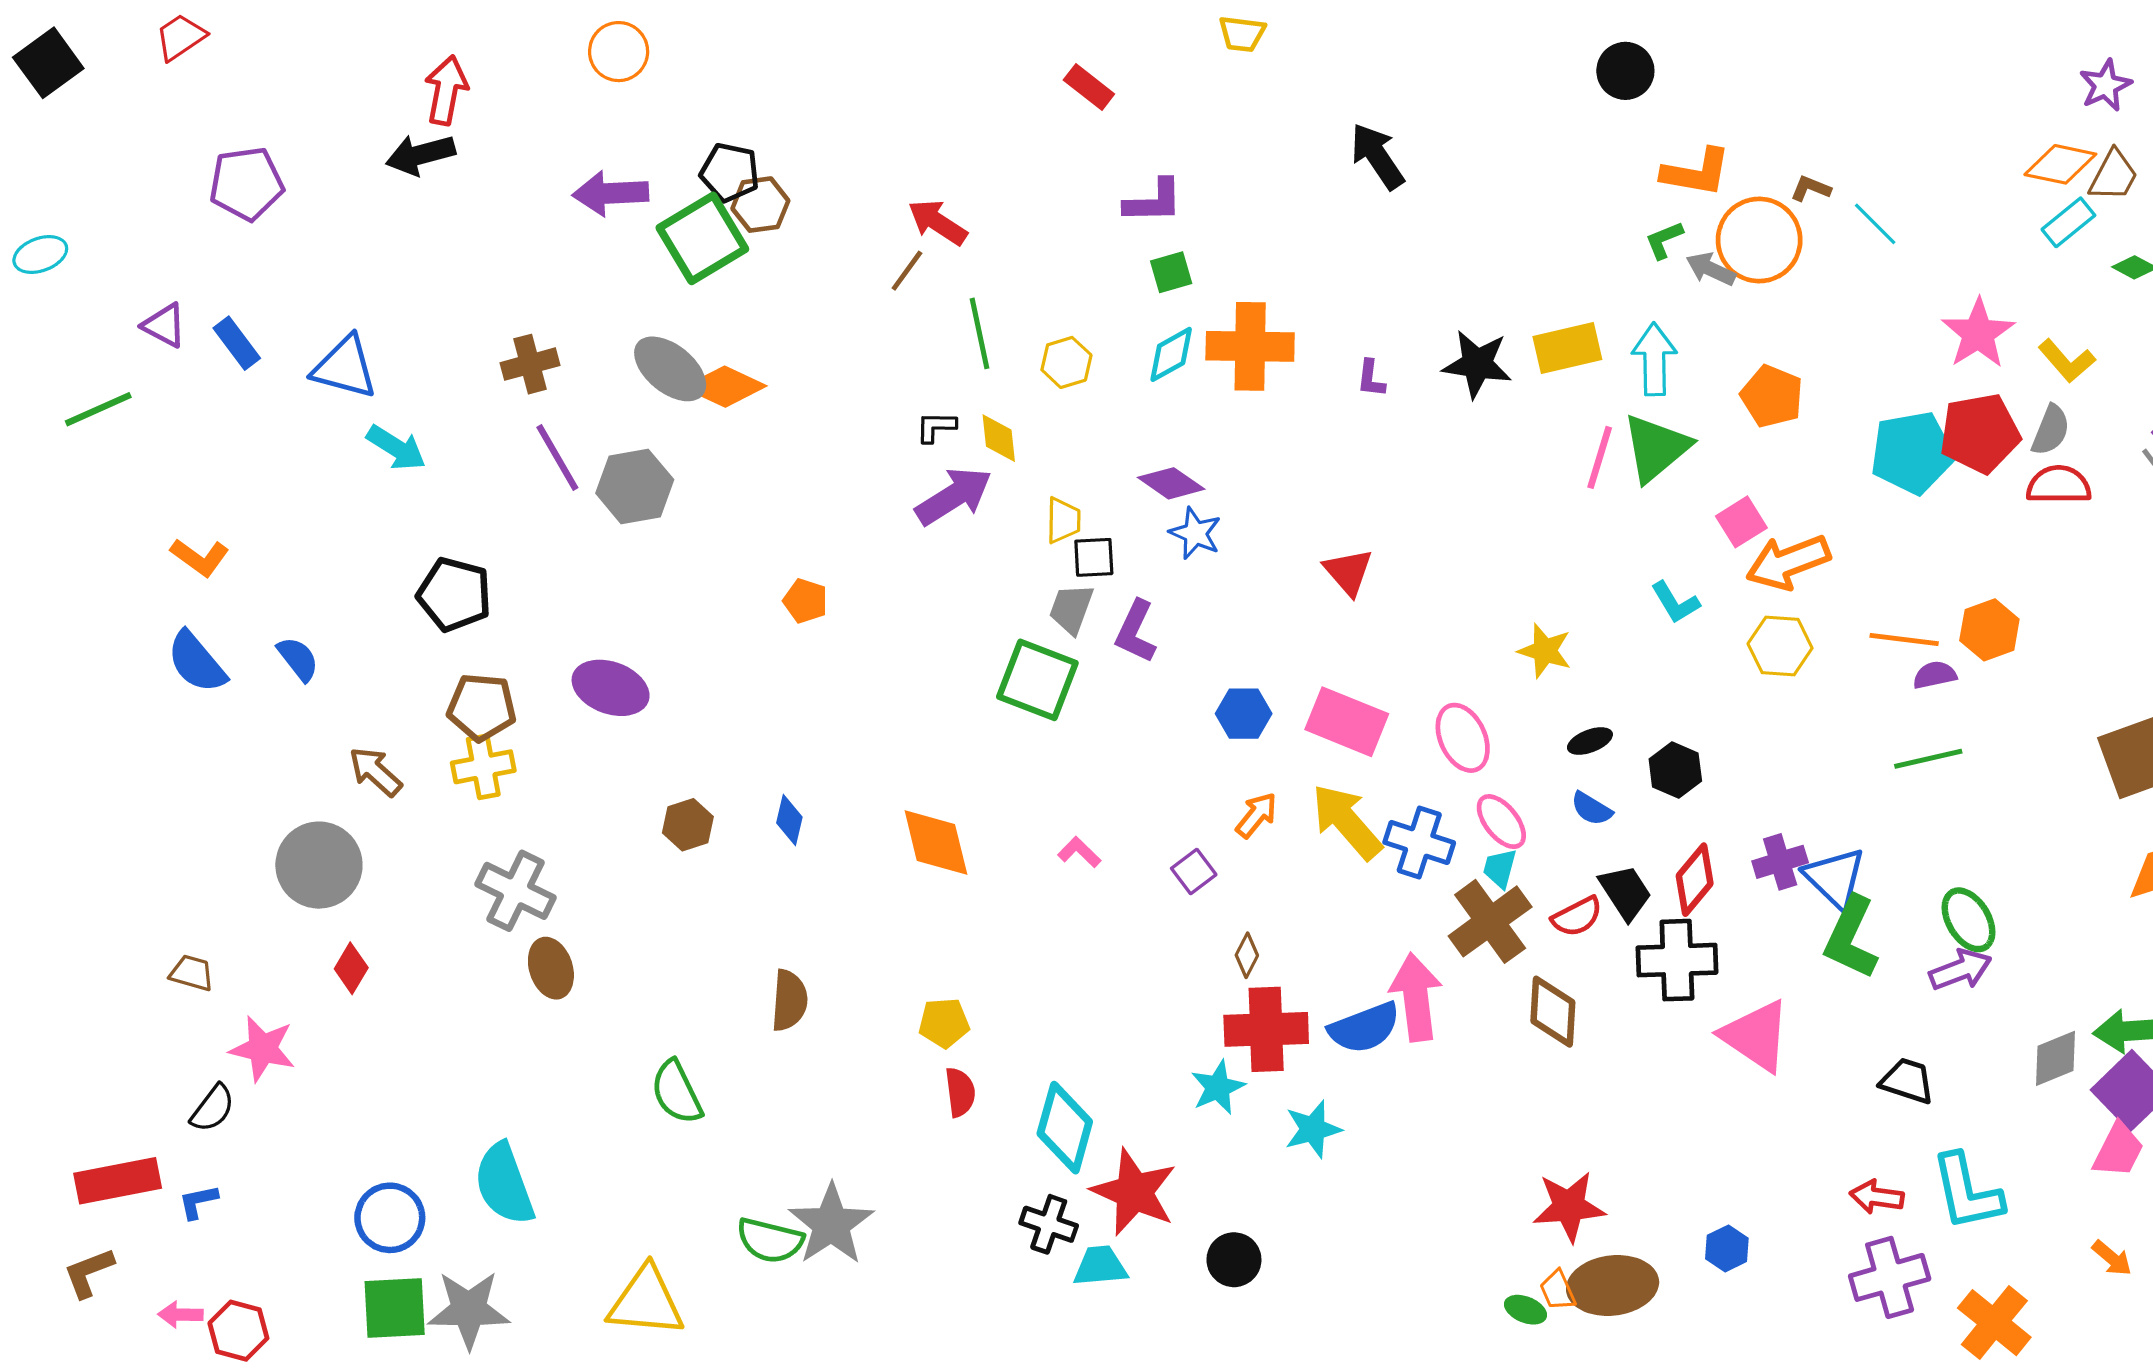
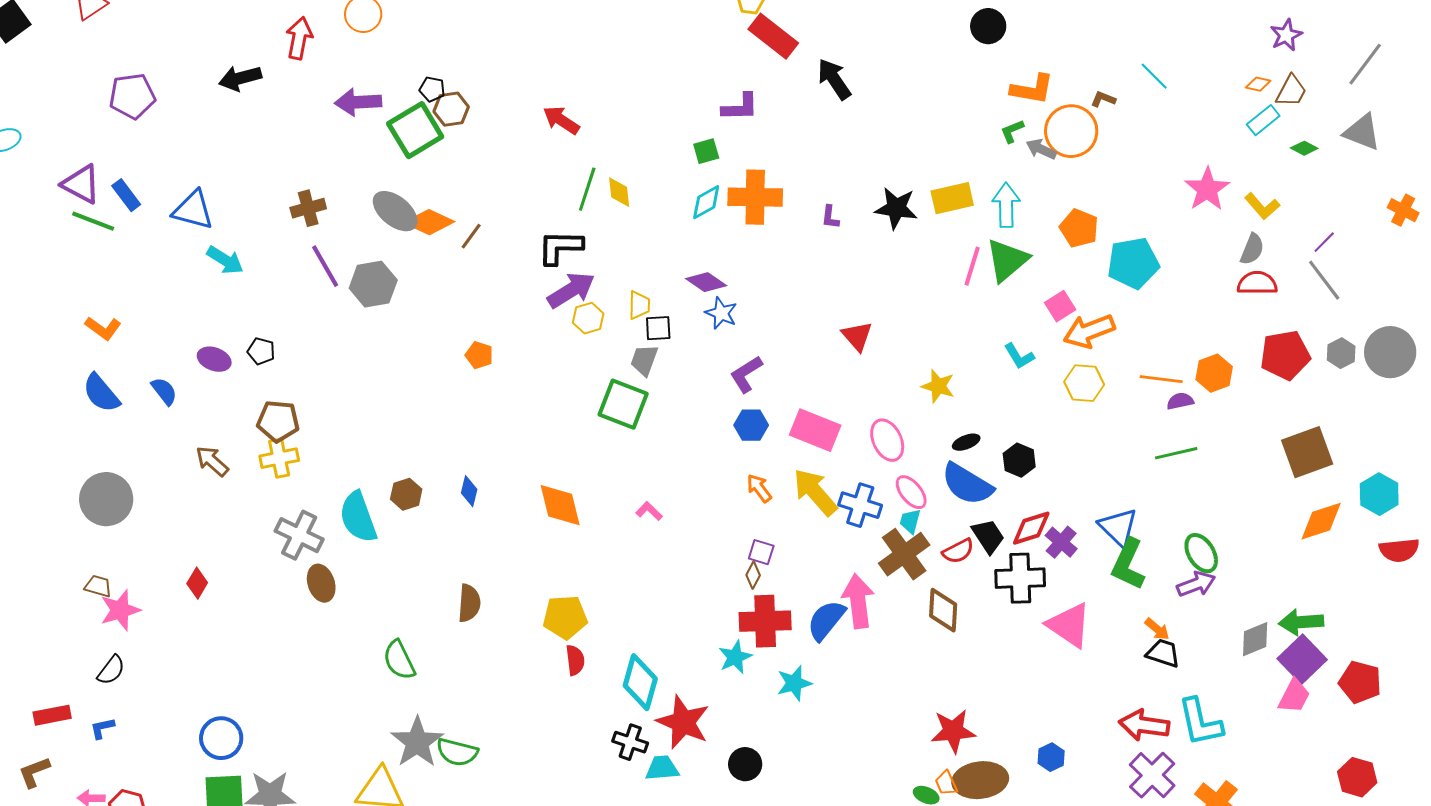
red rectangle: (1089, 87) -> (773, 36), moved, size x1.6
red arrow: (446, 90) -> (299, 38), moved
orange diamond: (2060, 164) -> (1258, 84), size x0.6
black pentagon: (730, 172) -> (432, 89), size x0.7
purple L-shape: (1153, 201) -> (740, 107), moved
cyan line: (1875, 224) -> (1154, 76), moved
brown line: (907, 271) -> (471, 236), moved
purple triangle: (164, 325) -> (81, 184), size x1.4
green line: (979, 333) -> (587, 189), turned 30
yellow hexagon: (1066, 362) -> (588, 318), moved
green line: (98, 409) -> (93, 221), moved, turned 45
black L-shape: (936, 427) -> (560, 247), size x1.8
red pentagon: (1980, 433) -> (1285, 355), moved
yellow diamond: (999, 438) -> (619, 192), moved
cyan pentagon: (1912, 453) -> (1133, 263), moved
red triangle: (1348, 572) -> (857, 336), moved
black pentagon: (454, 594) -> (261, 351), size x0.6
purple L-shape: (1136, 631) -> (746, 374), moved, turned 33
purple ellipse: (611, 688) -> (214, 359), moved, size x0.7
blue semicircle: (1592, 809) -> (967, 484), size x2.0
orange arrow: (1257, 815) -> (759, 488), turned -76
purple cross: (1780, 862) -> (1061, 542), moved, turned -32
gray circle: (319, 865) -> (106, 499), moved
purple square: (1194, 871) -> (761, 552), moved, turned -36
red diamond: (1695, 880) -> (1031, 528), turned 33
yellow pentagon: (944, 1023) -> (565, 617), size x1.4
blue semicircle: (1364, 1028) -> (826, 620), turned 150
pink star: (263, 1049) -> (120, 610), moved, turned -30
red rectangle: (118, 1181) -> (52, 715), size x0.7
cyan semicircle: (504, 1184) -> (358, 517), moved
red arrow: (1877, 1197) -> (1144, 725), size x1.5
gray star: (831, 1224) -> (417, 742), moved
orange arrow: (2112, 1258) -> (1157, 629), moved
purple cross: (1890, 1277) -> (1152, 775), turned -30

